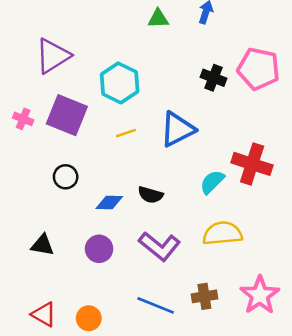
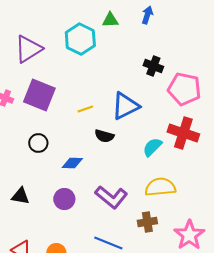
pink pentagon: (258, 69) -> (184, 89), moved
cyan hexagon: (120, 83) -> (80, 39), moved
black semicircle: (150, 195) -> (104, 136), moved
brown cross: (204, 296) -> (147, 222), moved

